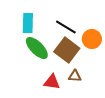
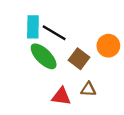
black line: (66, 27) -> (54, 33), moved
brown square: (67, 50) -> (79, 59), size x0.7

